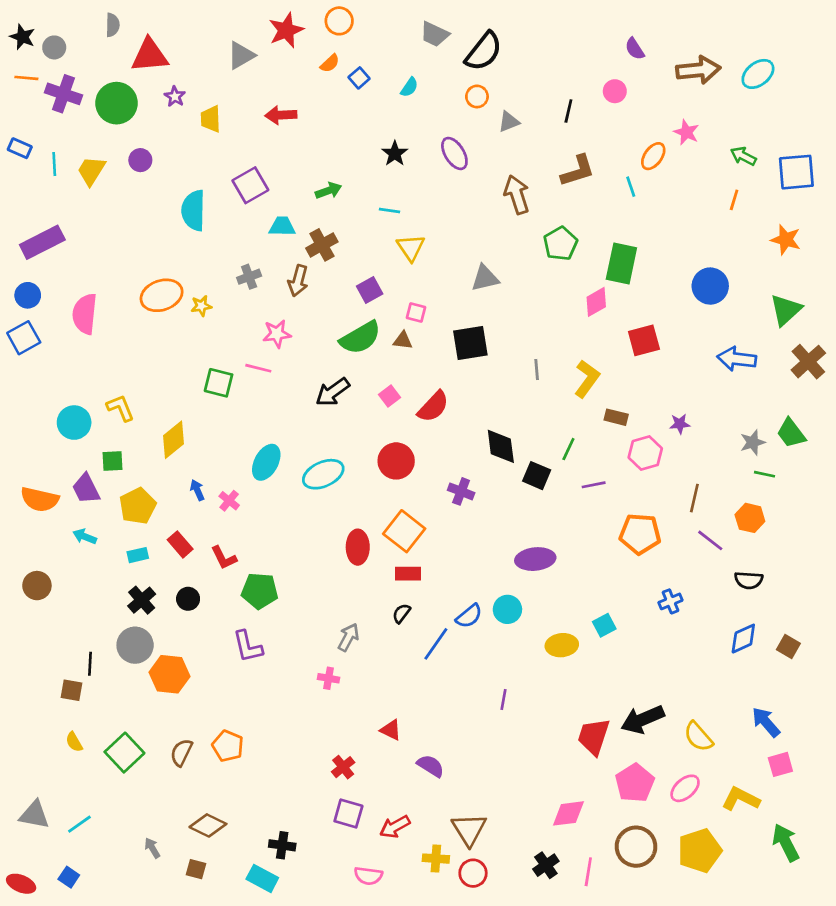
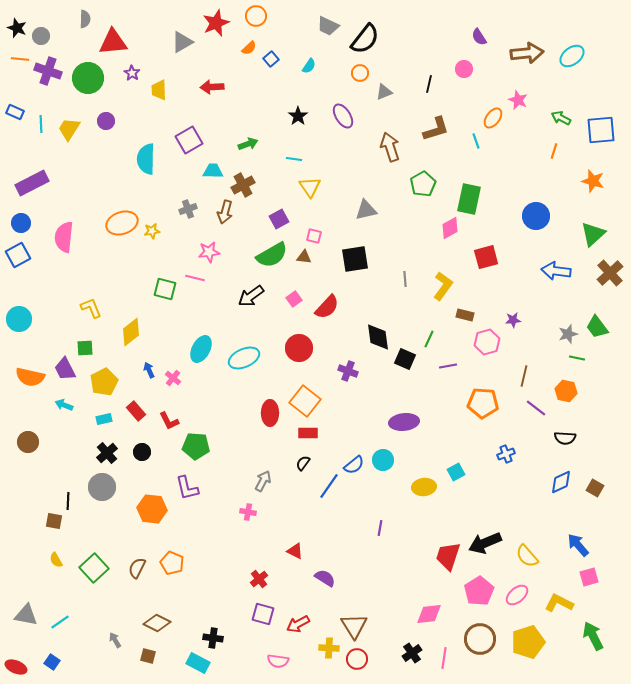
cyan circle: (74, 423) -> (19, 319), moved
orange hexagon: (170, 674) -> (152, 509), moved

